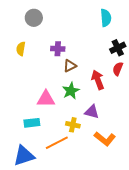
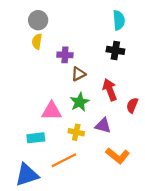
black cross: (118, 48) -> (115, 50), moved, turned 35
yellow semicircle: (21, 49) -> (37, 41), moved
red semicircle: (118, 69) -> (132, 105), moved
yellow cross: (73, 125) -> (76, 132), moved

